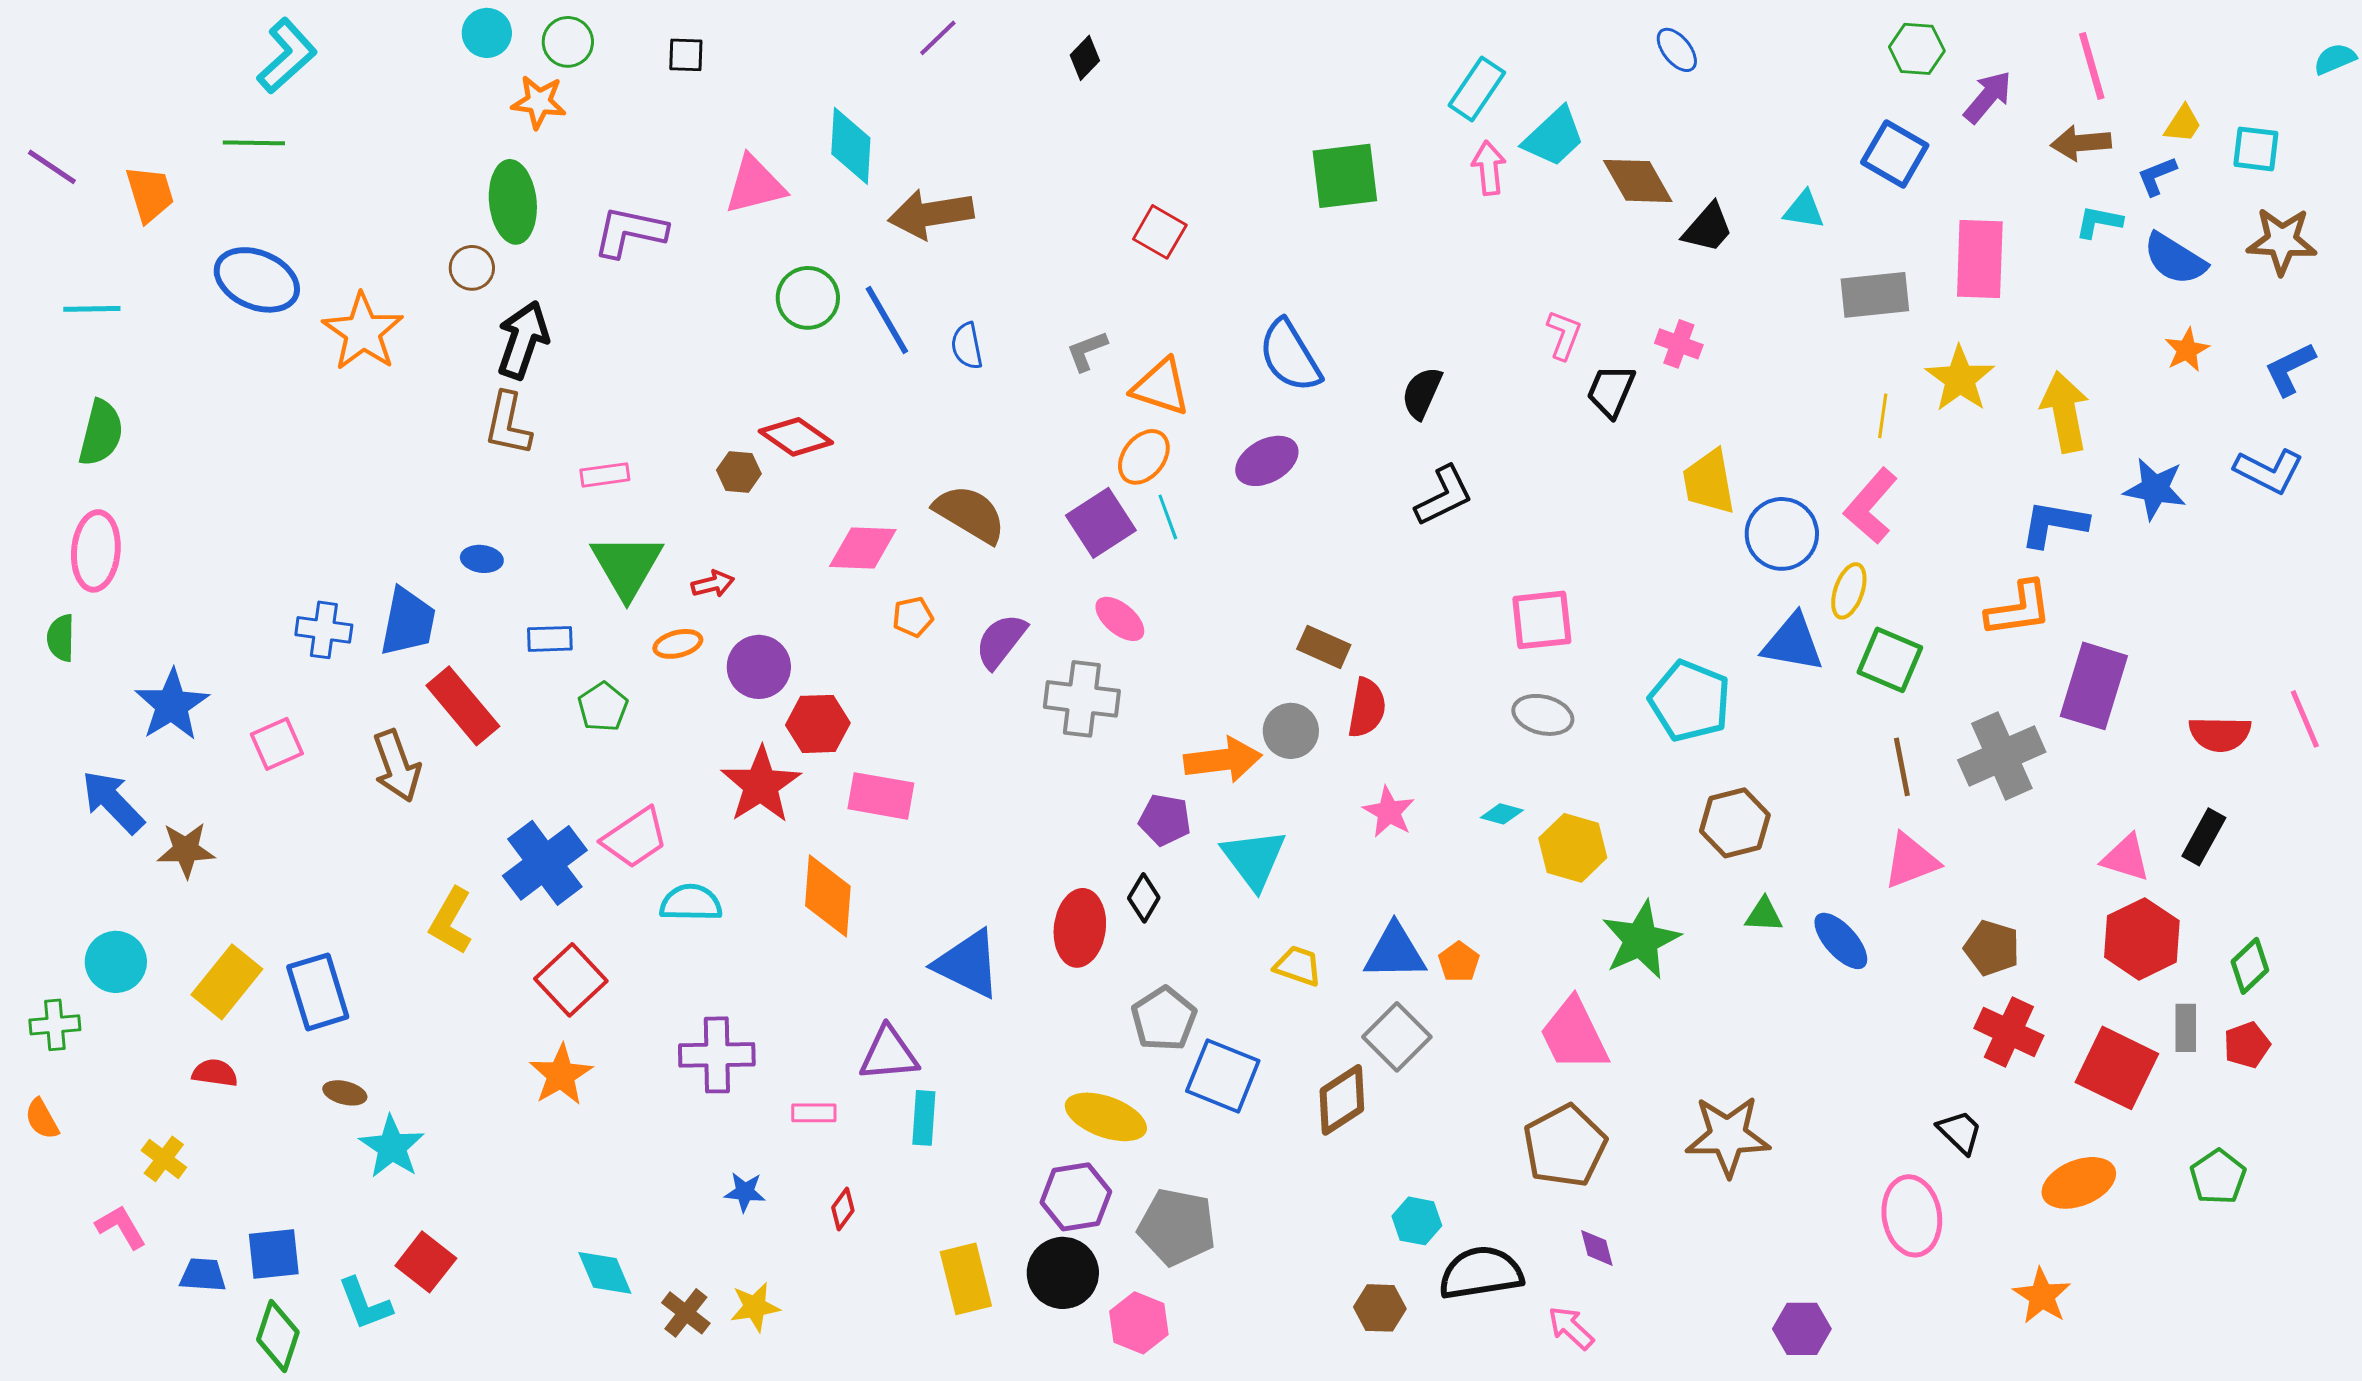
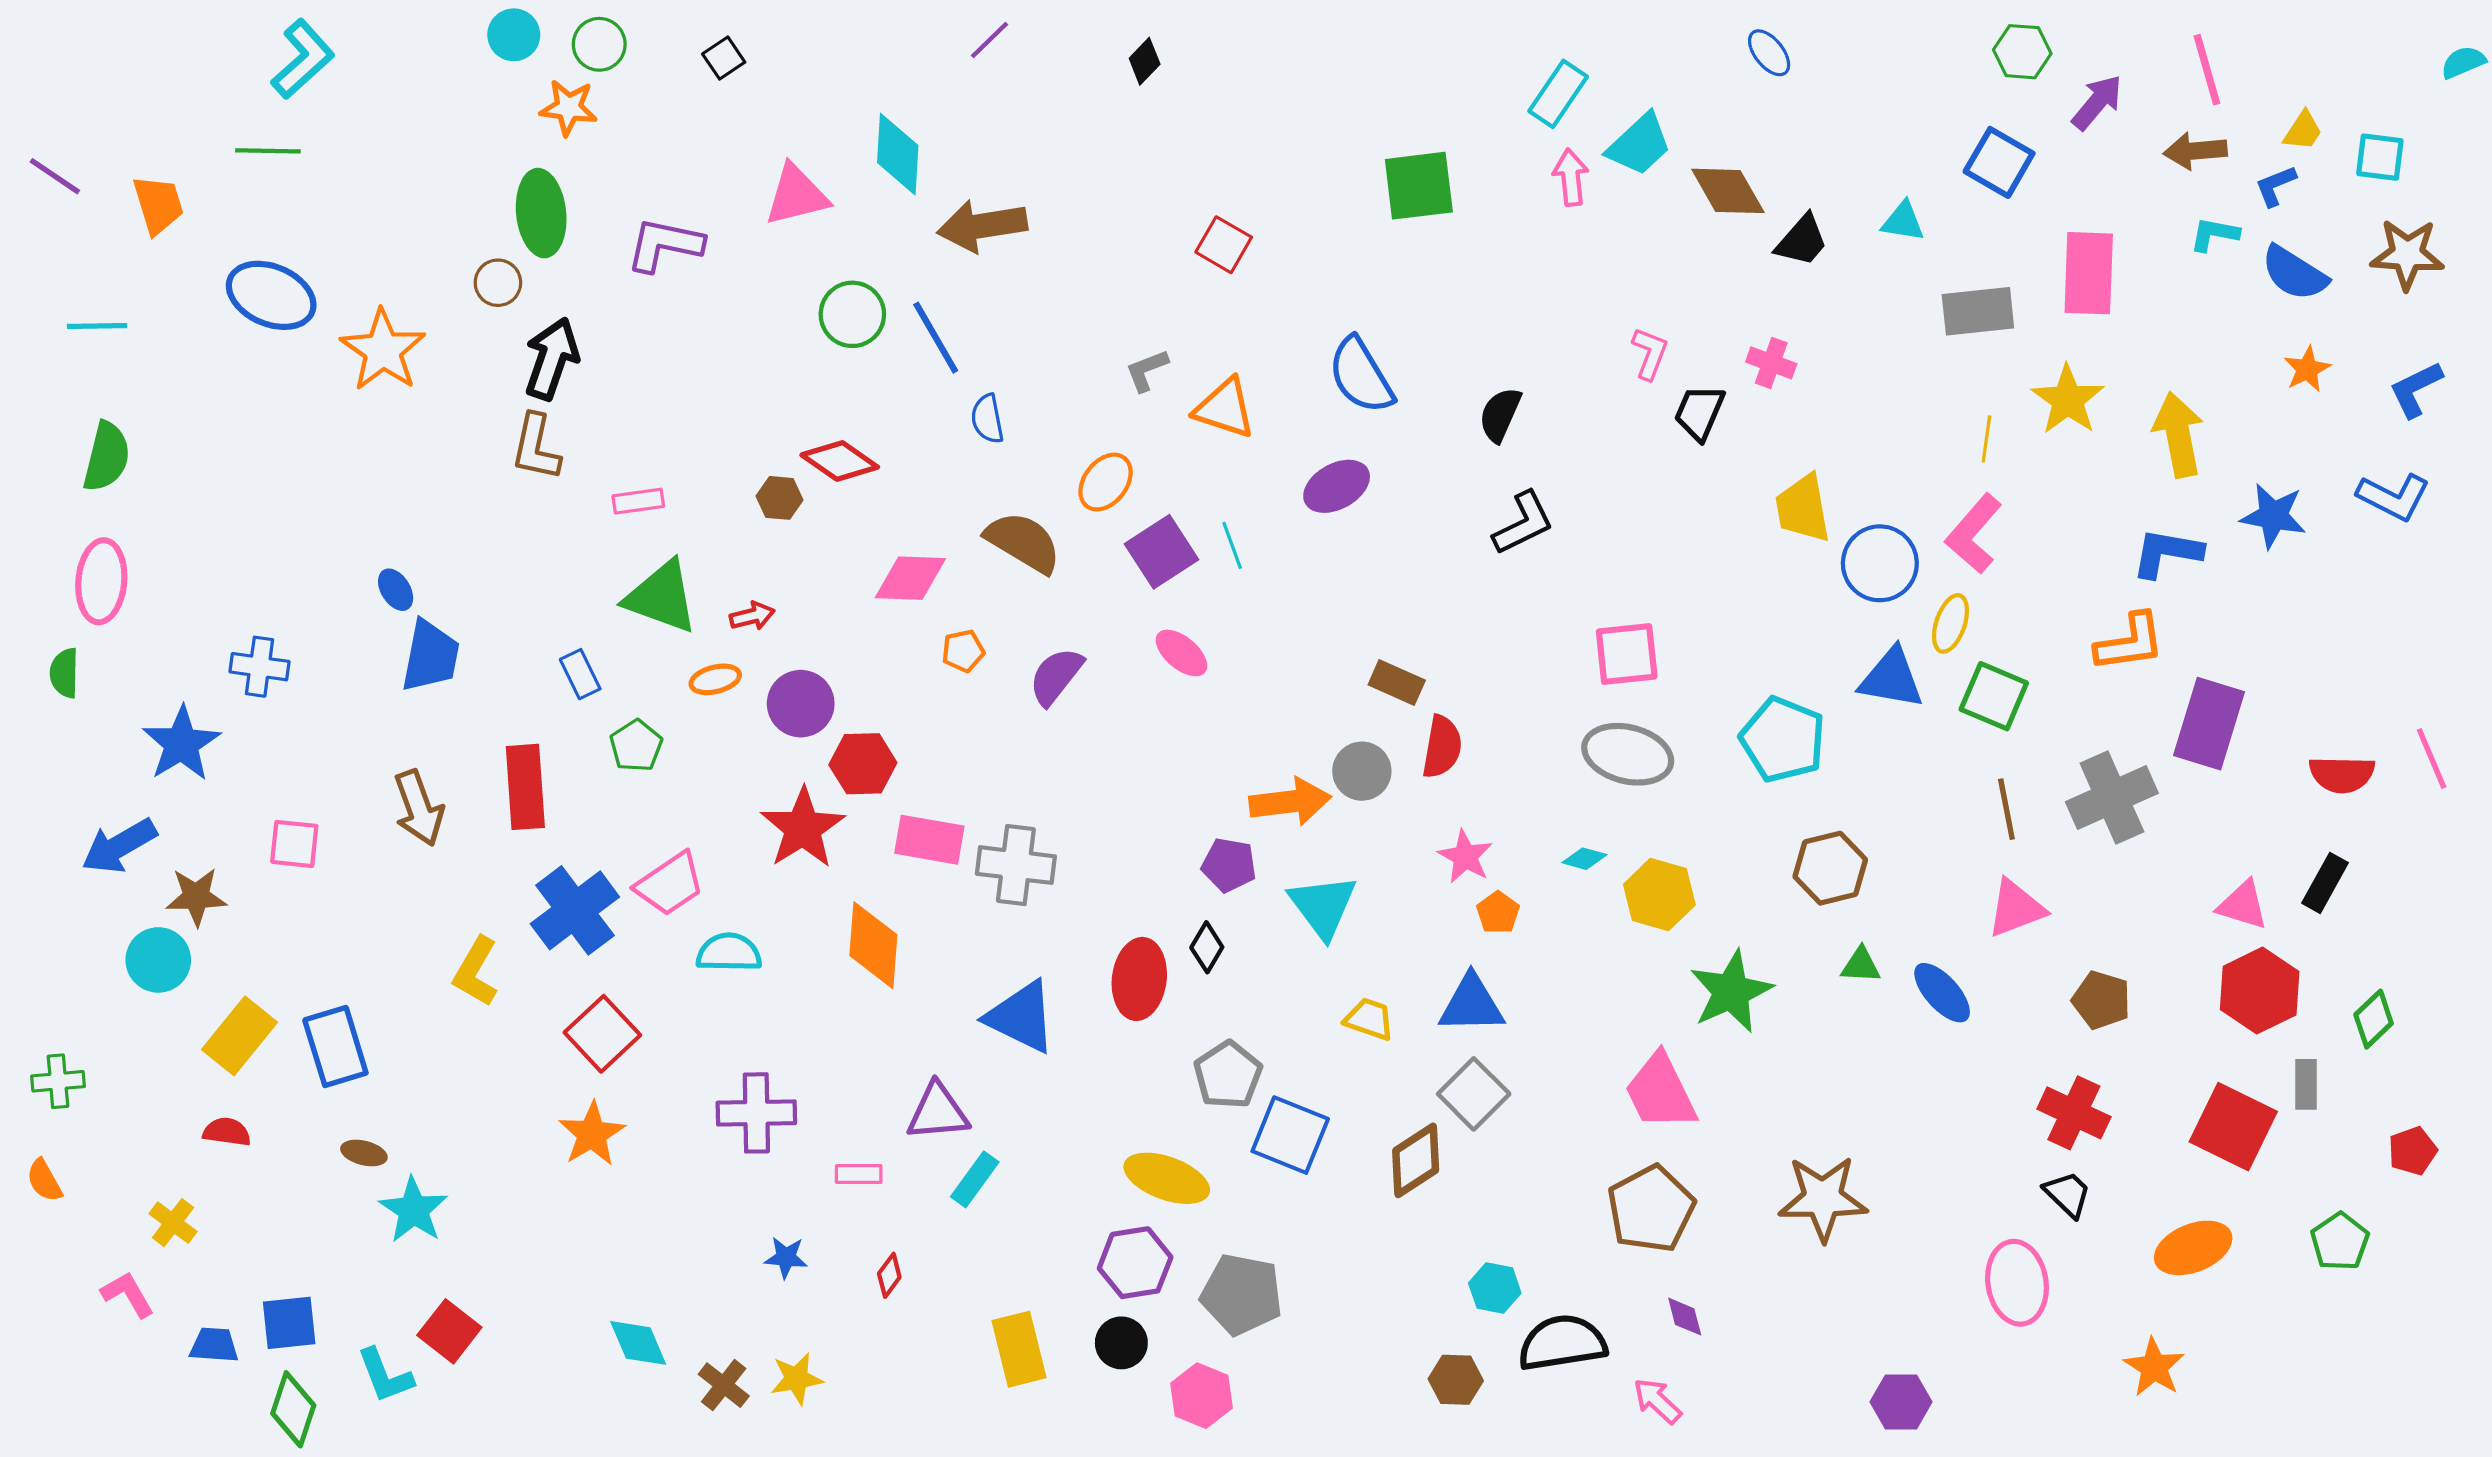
black square: (686, 55) -> (724, 58), turned -36
blue semicircle: (967, 346) -> (987, 419), moved
orange ellipse: (1144, 457) -> (1106, 482), moved
blue ellipse: (482, 559) -> (396, 590), moved, turned 51
green triangle: (627, 566) -> (661, 597), turned -40
blue cross: (324, 630) -> (260, 667), moved
blue rectangle: (550, 639) -> (580, 674), turned 66
gray cross: (1082, 699) -> (1016, 865), moved
red rectangle: (463, 706) -> (525, 787), moved, turned 36
gray ellipse: (1543, 715) -> (1628, 754), size x1.4
pink square: (277, 744) -> (294, 844), moved, turned 30
blue arrow: (113, 802) -> (119, 846), turned -76
cyan circle: (116, 962) -> (158, 960), moved
orange pentagon: (1459, 962) -> (1498, 912), moved
red cross: (2009, 1032) -> (2074, 1113), moved
red pentagon: (2247, 1045) -> (2413, 1151), moved
cyan rectangle: (924, 1118) -> (975, 1179), turned 32
black circle: (1063, 1273) -> (1121, 1343), size x0.7

